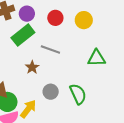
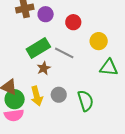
yellow circle: (84, 20) -> (99, 41), moved
green rectangle: (23, 35) -> (38, 48), moved
yellow arrow: (28, 109) -> (37, 96), moved, turned 120

